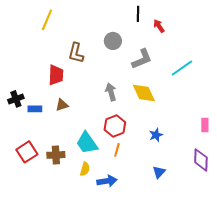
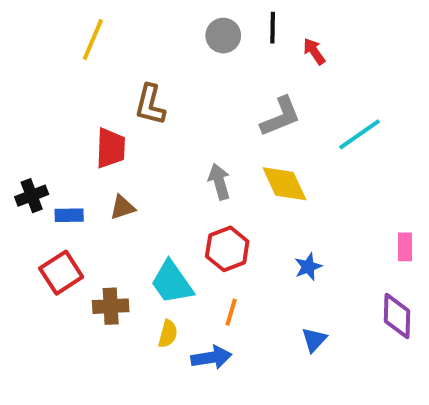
gray circle: (113, 41) -> (223, 36), moved
orange line: (117, 150) -> (231, 312), moved
red square: (27, 152) -> (61, 273), moved

